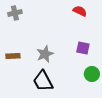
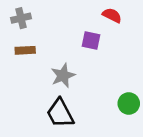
purple square: (83, 48) -> (91, 41), moved
brown rectangle: (13, 56) -> (25, 50), moved

